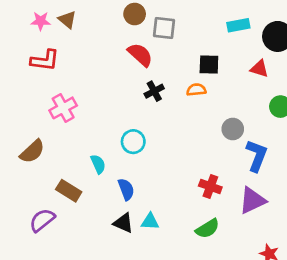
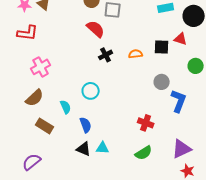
black square: (209, 64) -> (162, 47), moved
brown semicircle: (32, 151) -> (35, 98), moved
purple triangle: (252, 200) -> (182, 149), moved
purple semicircle: (42, 220) -> (32, 162), moved

